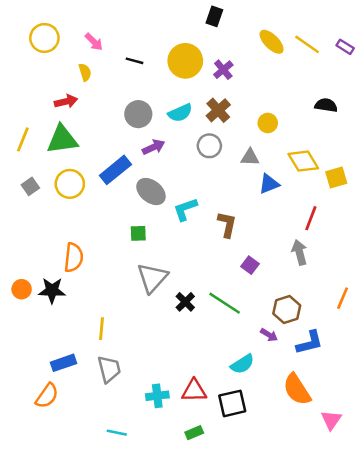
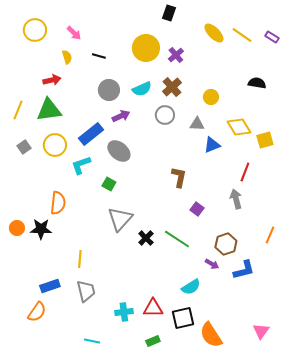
black line: (134, 61) -> (99, 56), moved
cyan L-shape: (185, 209) -> (81, 165), moved
green square: (138, 233) -> (109, 184), turned 32
orange semicircle: (297, 389) -> (211, 335), moved

